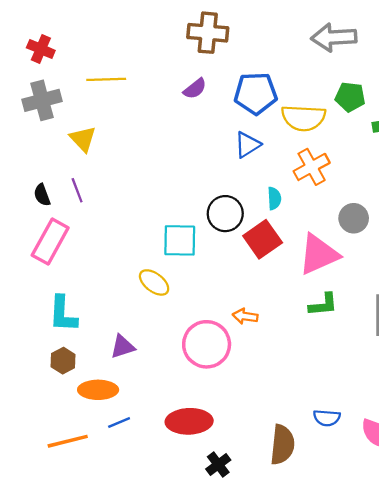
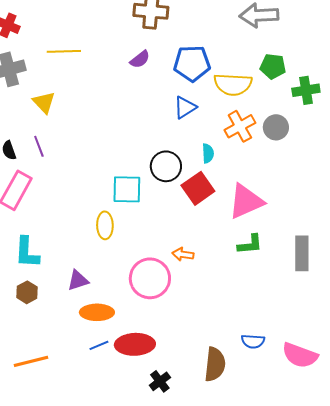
gray circle: (354, 218) -> (276, 127), moved
yellow ellipse: (154, 282) -> (105, 225), turned 52
orange ellipse: (98, 390) -> (97, 312), moved
blue line: (119, 422) -> (99, 345), moved

